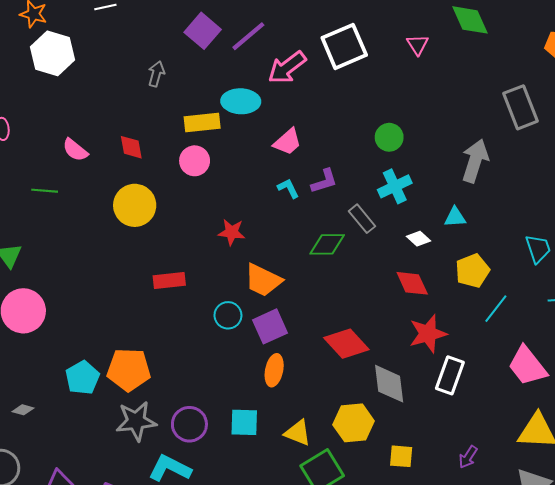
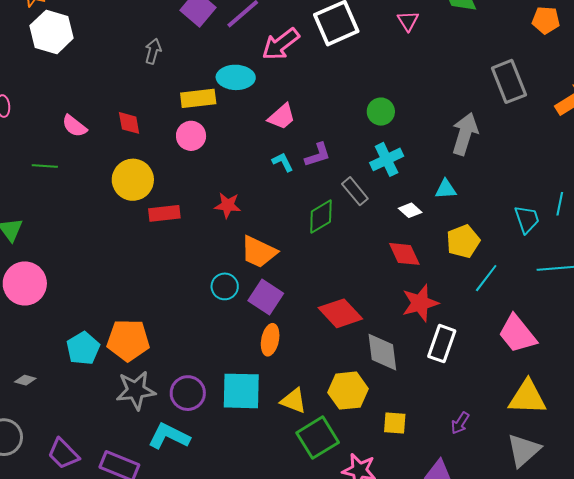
green diamond: (327, 244) -> (321, 217), turned -30
red rectangle: (169, 281) -> (164, 213), moved
purple square: (270, 326) -> (266, 297), turned -32
cyan square: (244, 422) -> (241, 391), size x1.4

